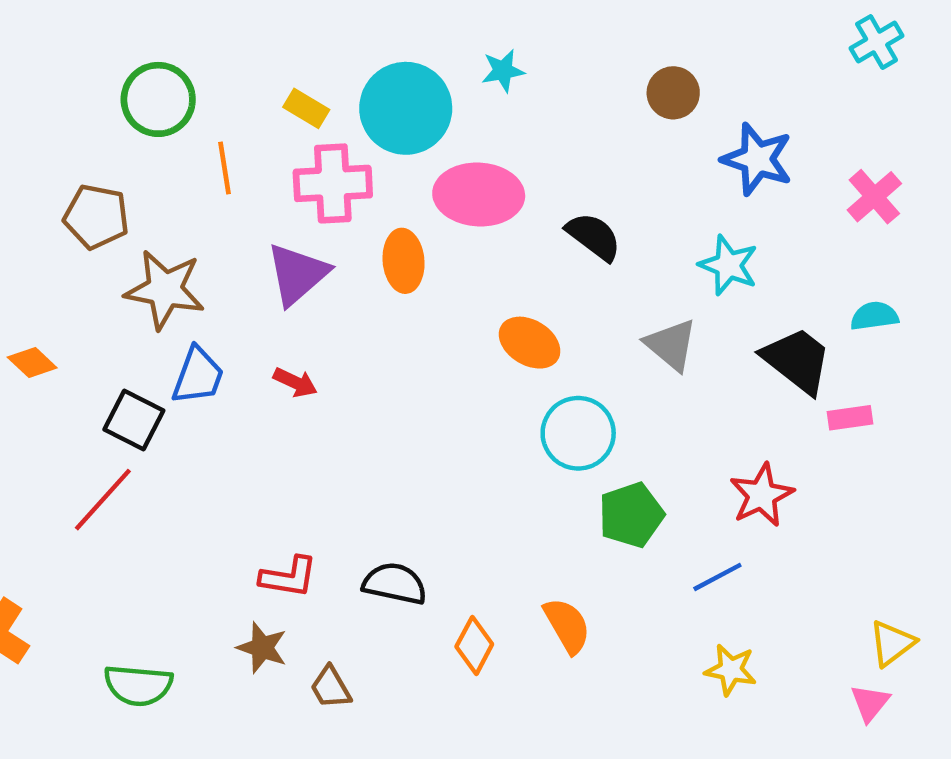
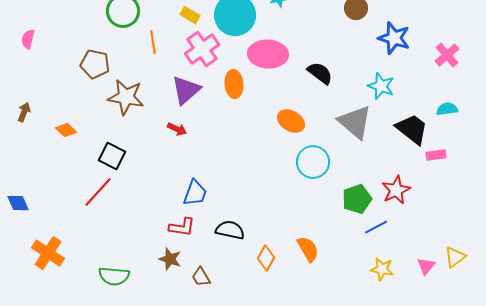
pink cross: (333, 183) -> (202, 49), turned -32
gray triangle: (671, 345) -> (355, 122), size x1.4
blue trapezoid: (198, 376) -> (195, 193), moved
red arrow: (295, 382) -> (177, 129), moved
green pentagon: (631, 515) -> (357, 199), moved
pink triangle: (870, 703) -> (426, 266), moved

